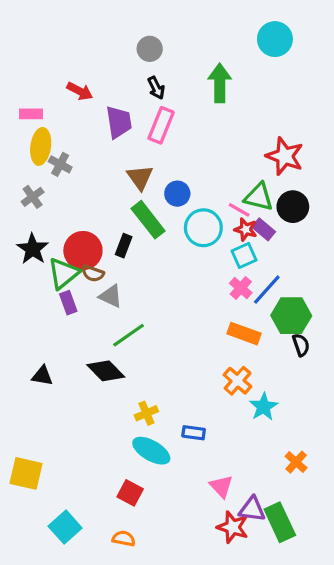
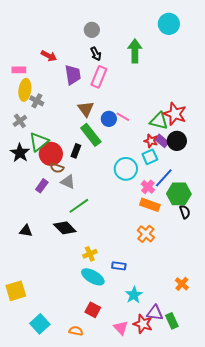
red star: (285, 156) -> (175, 114), moved
black circle: (293, 207) -> (177, 141), moved
pink line: (239, 210) -> (123, 117), moved
cyan circle: (203, 228) -> (126, 169), moved
green triangle: (63, 273) -> (39, 142), moved
pink cross: (241, 288) -> (148, 187), moved
purple rectangle: (68, 303) -> (42, 186), turned 56
cyan star: (264, 407) -> (134, 295), moved
yellow square: (26, 473) -> (16, 291), turned -30
pink triangle: (221, 486) -> (121, 328), moved
red square: (130, 493) -> (93, 310), moved
green rectangle: (280, 522) -> (172, 321), size x0.7

